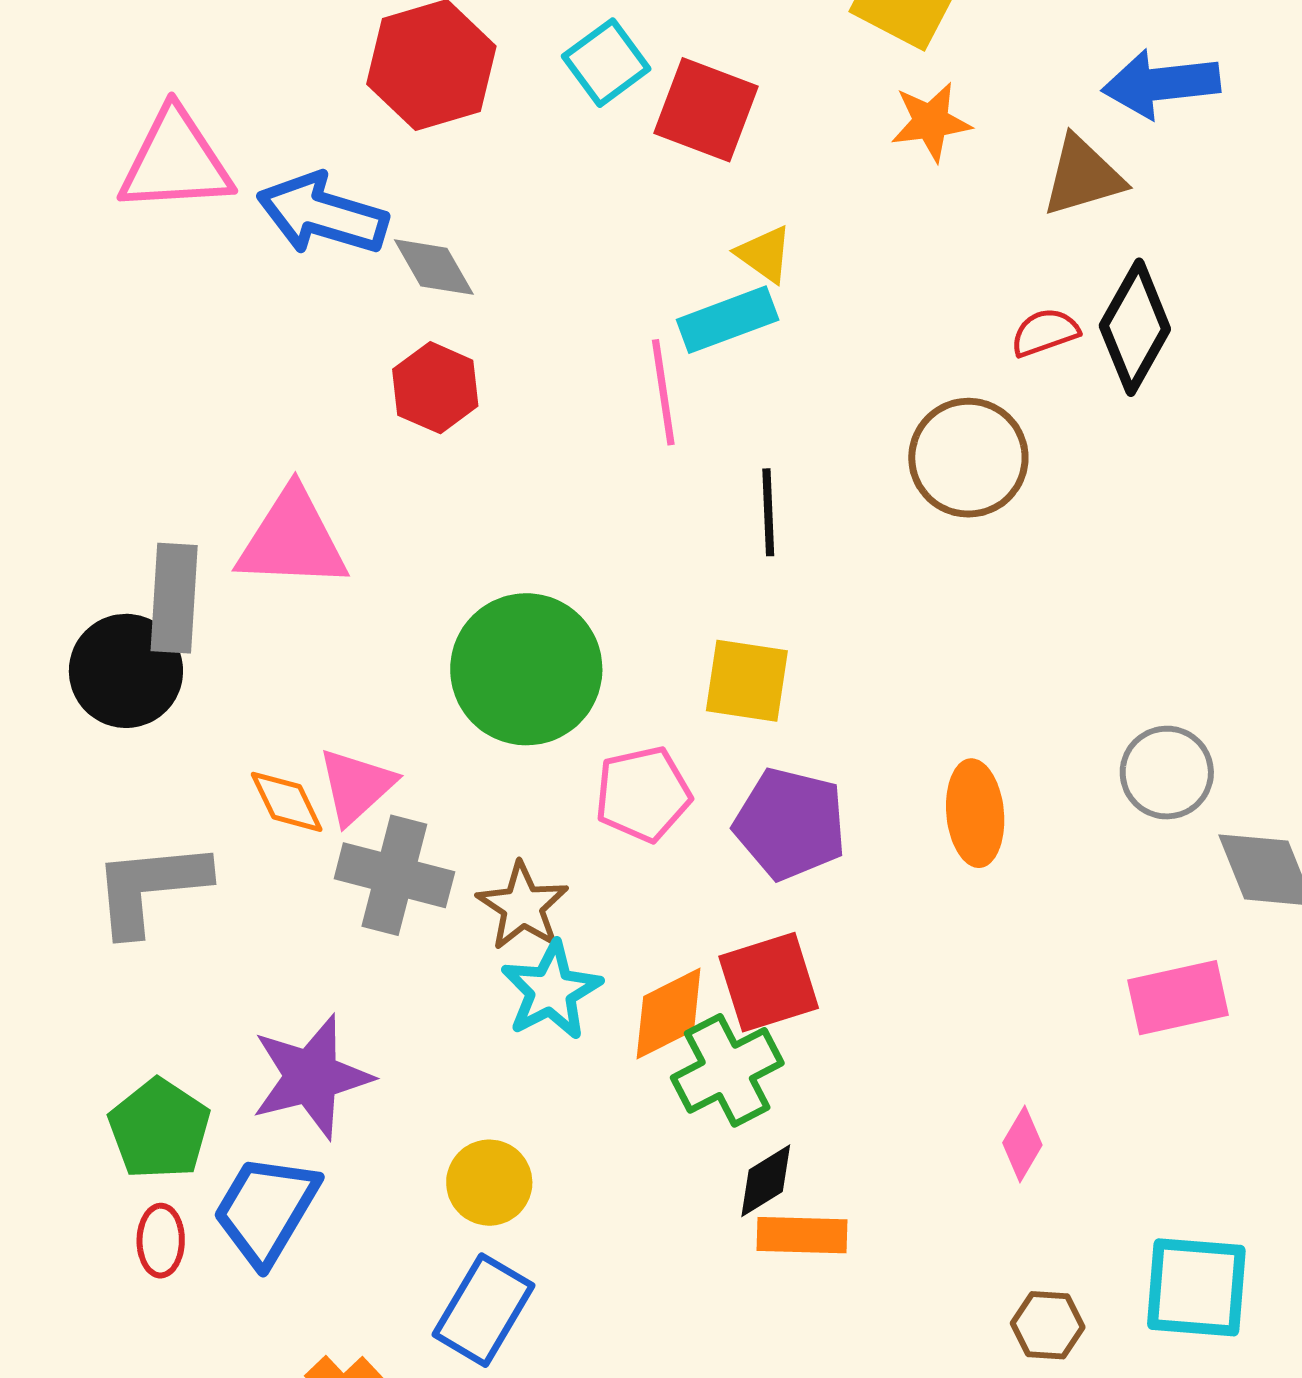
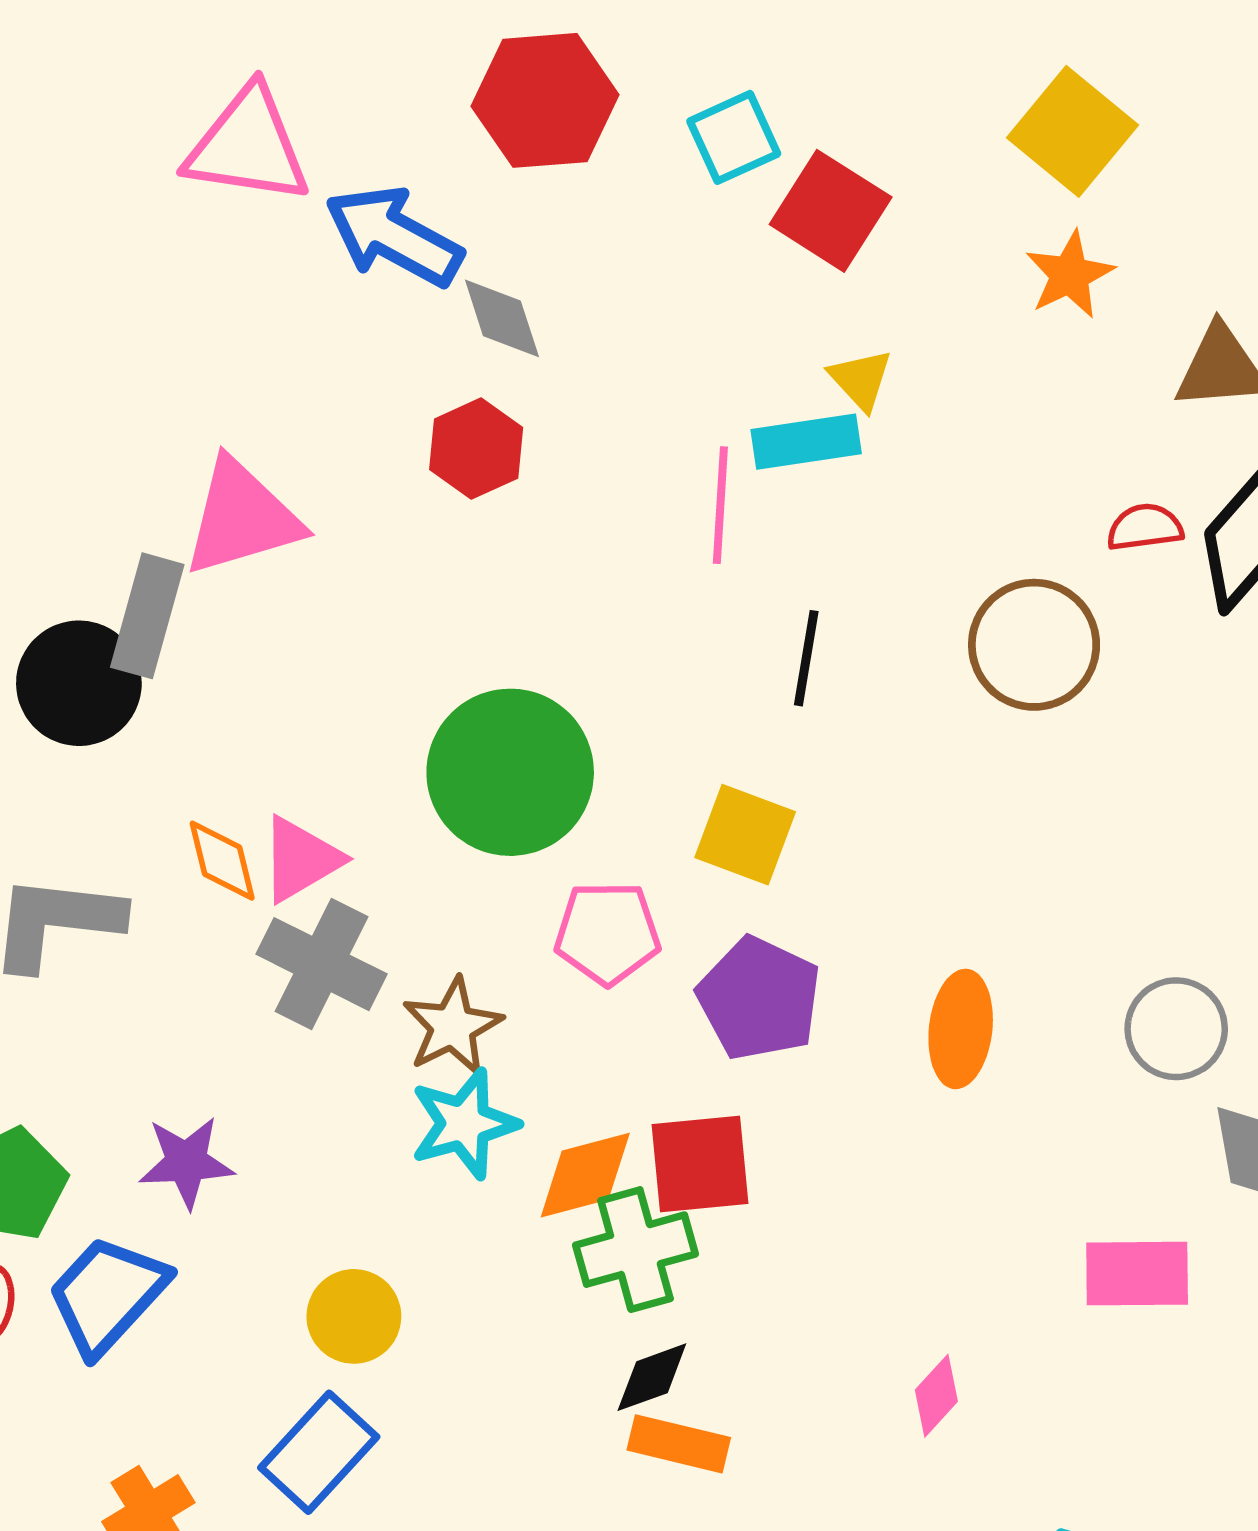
orange star: (931, 122) -> (1070, 275), turned -30
pink triangle: (292, 540) -> (242, 518), moved, turned -31
purple star: (311, 1077) -> (186, 1162), size x0.7

